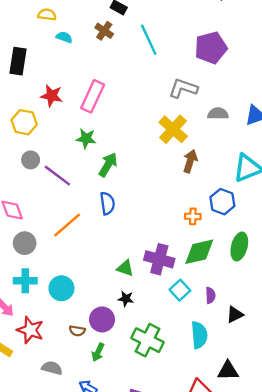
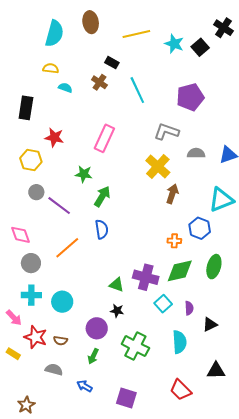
pink rectangle: (93, 96) -> (104, 138), moved
brown semicircle: (77, 331) -> (60, 341), moved
black triangle: (228, 371) -> (216, 371), moved

